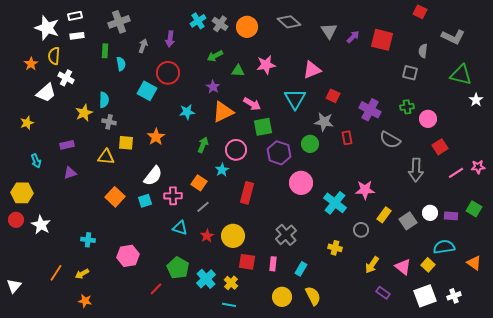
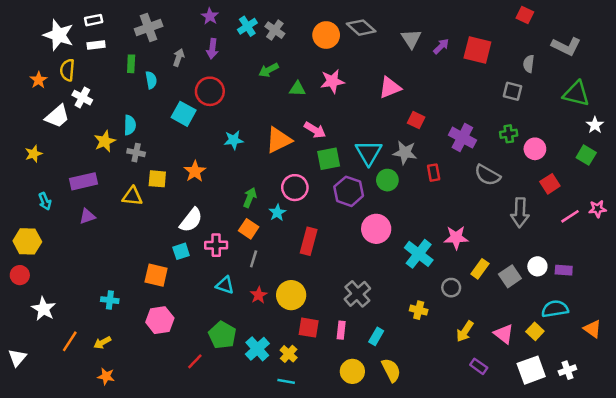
orange circle: (247, 27) -> (326, 35), moved
purple star: (213, 87) -> (210, 16), moved
cyan triangle: (295, 99) -> (369, 153), moved
purple rectangle: (67, 145) -> (84, 181), size x1.5
green arrow: (203, 145) -> (250, 198), moved
orange square: (115, 197) -> (156, 275), moved, turned -30
gray line: (203, 207) -> (254, 259), turned -32
green square: (474, 209) -> (586, 155), moved
white star: (41, 225) -> (44, 309), moved

